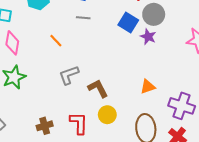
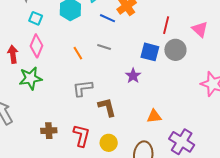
gray line: (83, 18) -> (104, 47), moved
blue square: (128, 23) -> (150, 52), turned -30
purple star: (148, 37) -> (133, 76), moved
yellow circle: (107, 115) -> (109, 143), moved

